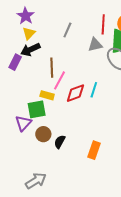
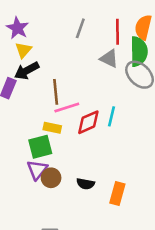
gray line: (67, 30) -> (80, 28), moved
gray triangle: (95, 45) -> (109, 59), turned 42
pink line: (60, 80) -> (67, 108), turned 48
purple triangle: (23, 123) -> (37, 170), moved
black semicircle: (60, 142) -> (86, 184), moved, turned -104

